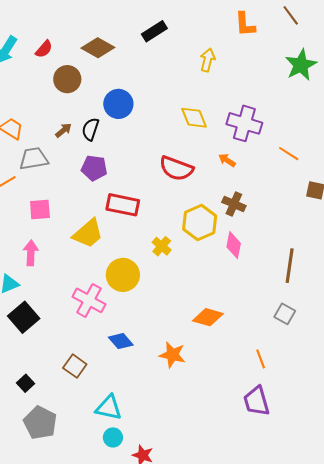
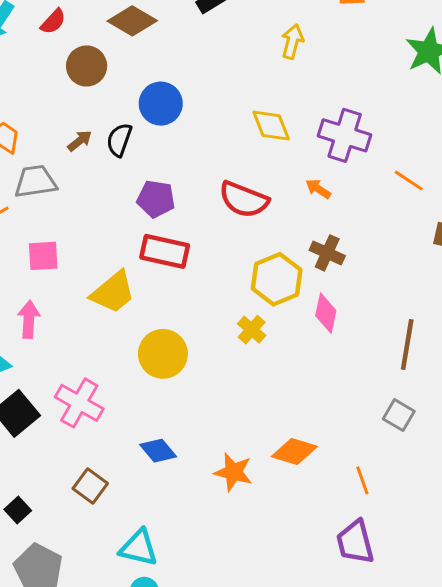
purple pentagon: (94, 168) -> (156, 199), moved
yellow cross: (162, 246) -> (252, 330), moved
pink cross: (89, 300) -> (79, 403), moved
orange diamond: (208, 317) -> (294, 451), moved

